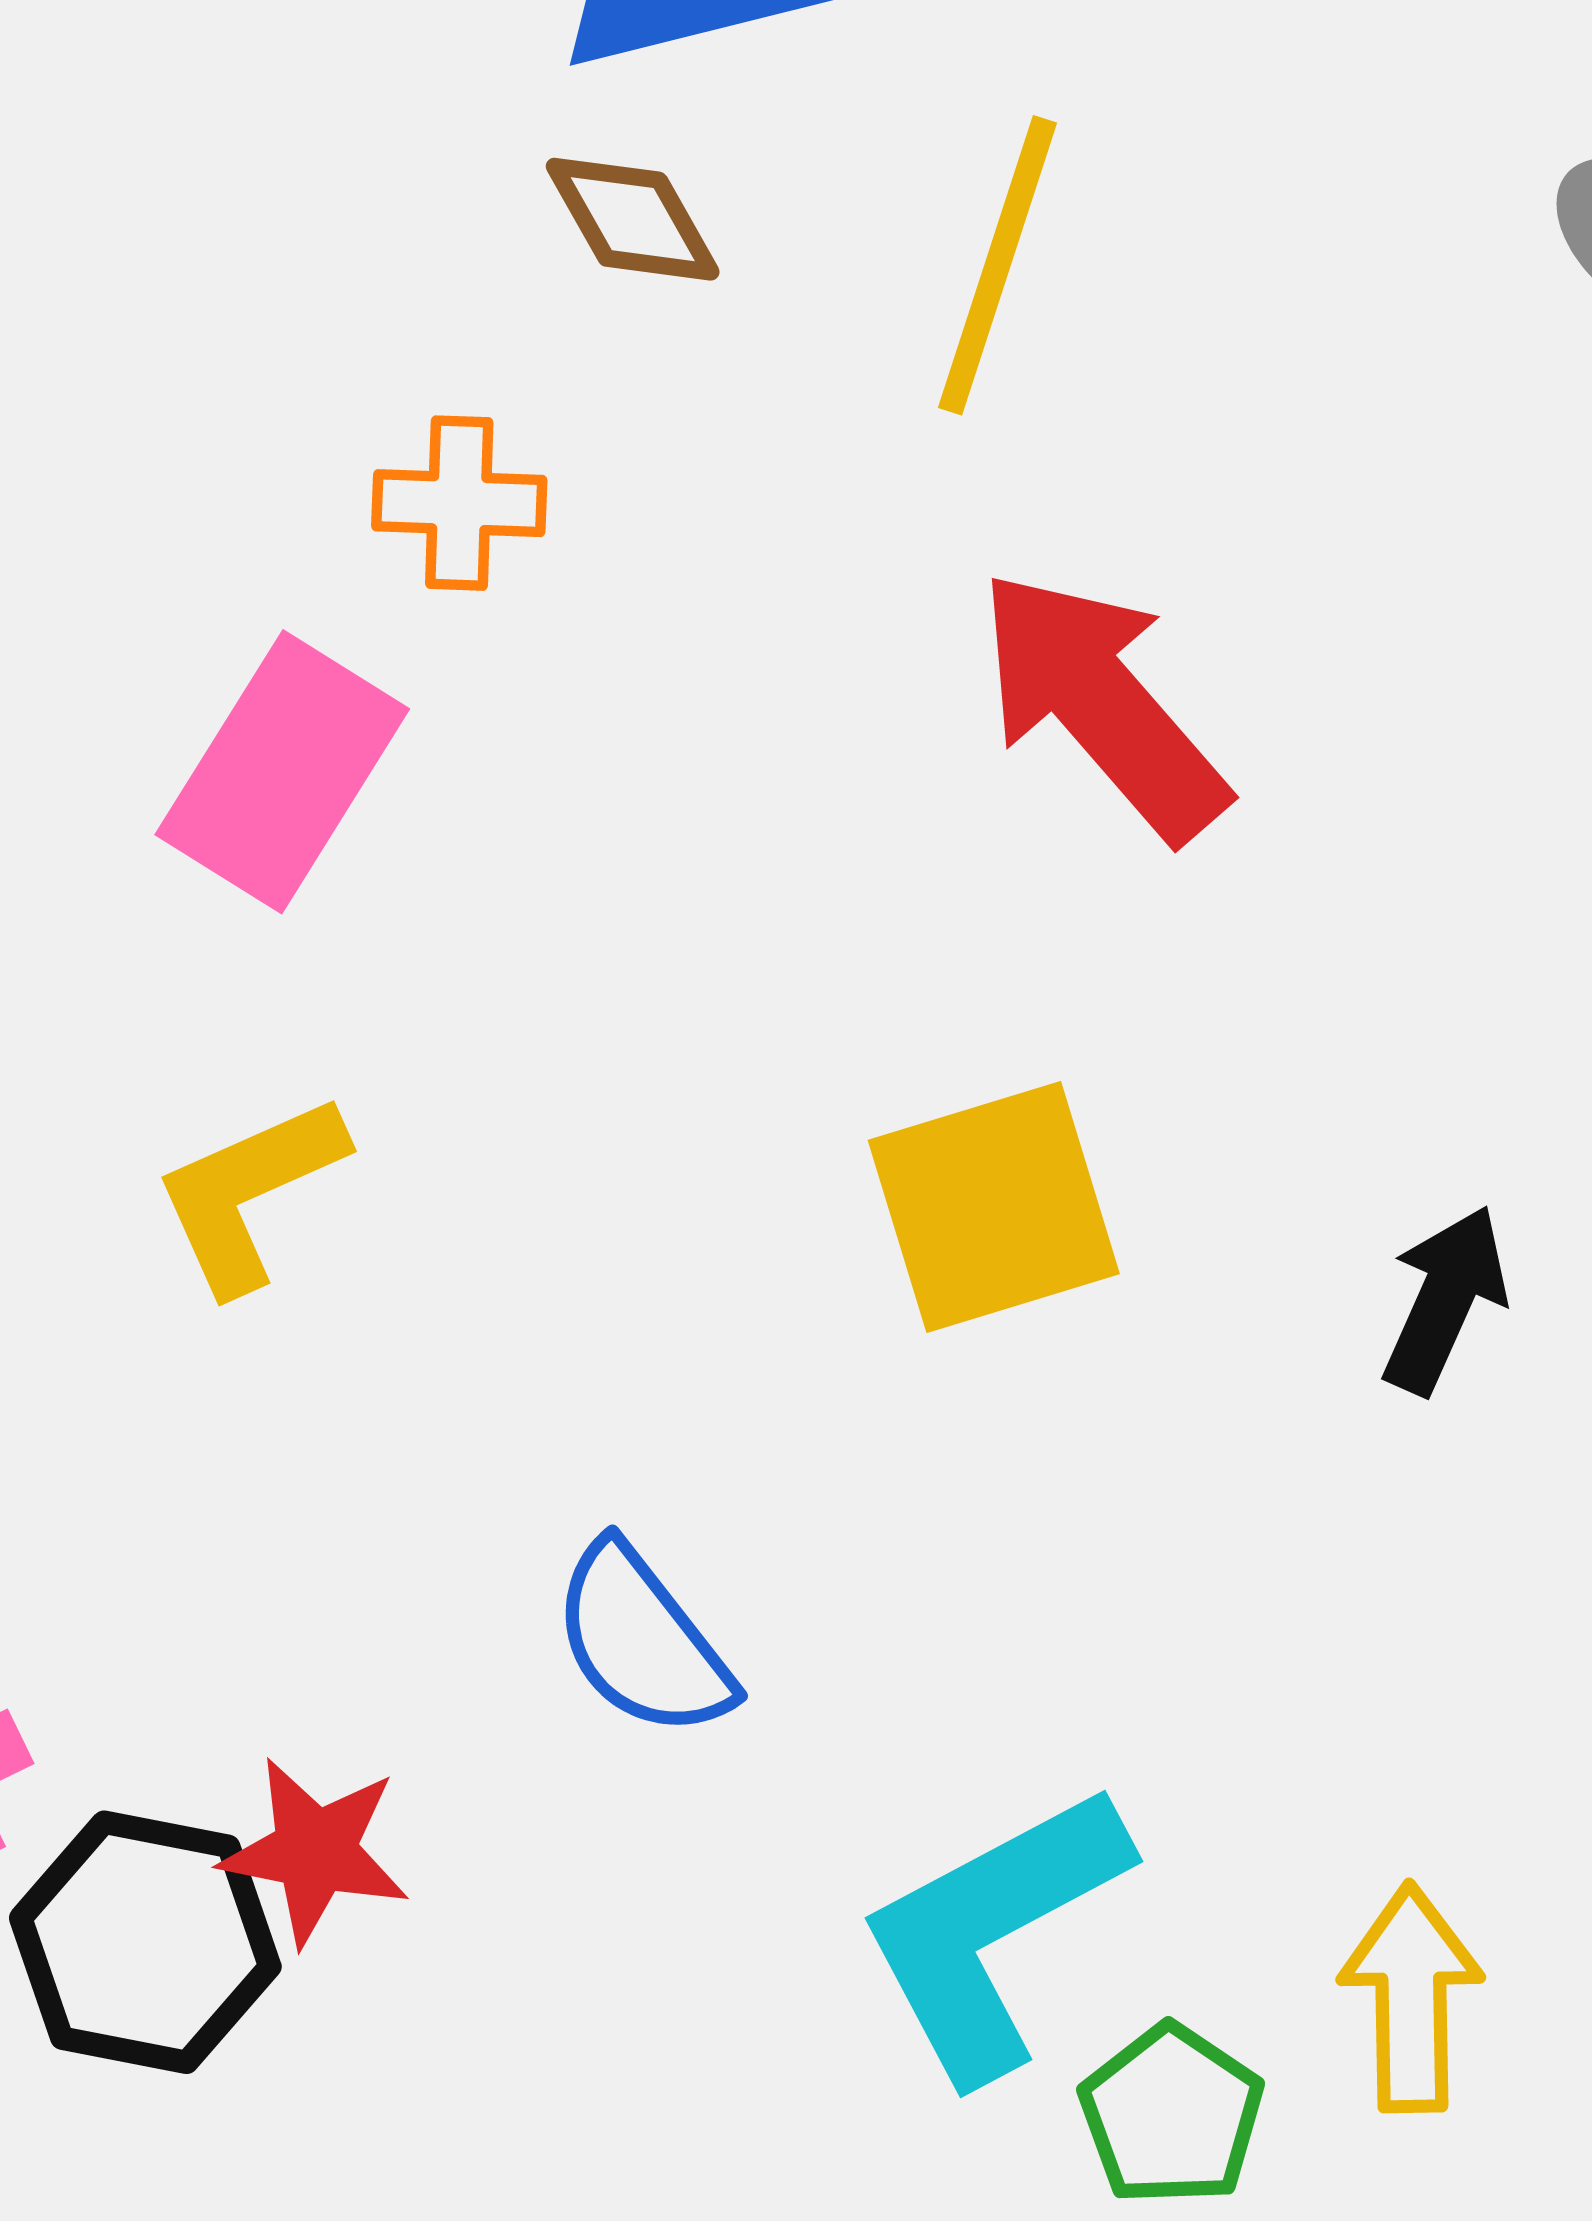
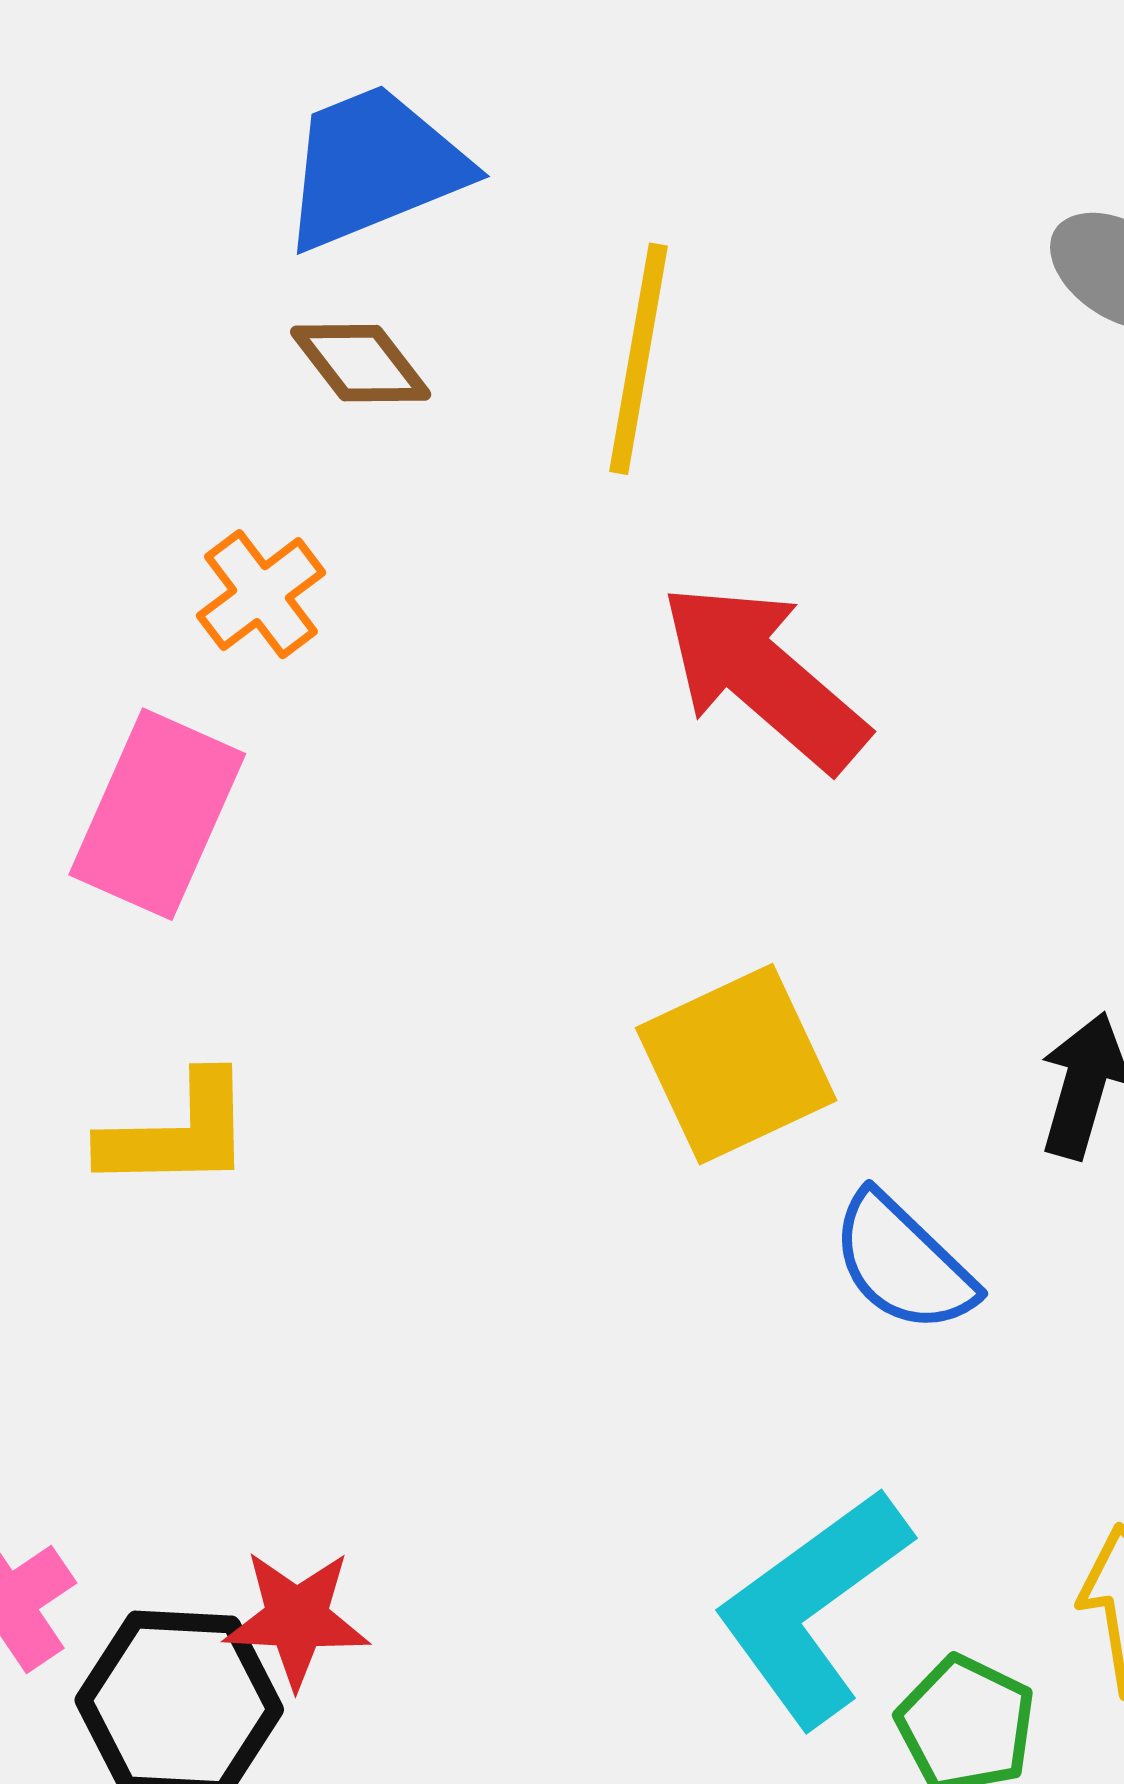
orange cross: (459, 503) -> (261, 594), turned -31
yellow L-shape: (249, 1193) -> (177, 1133), turned -149
blue semicircle: (642, 1641) -> (903, 1263), moved

